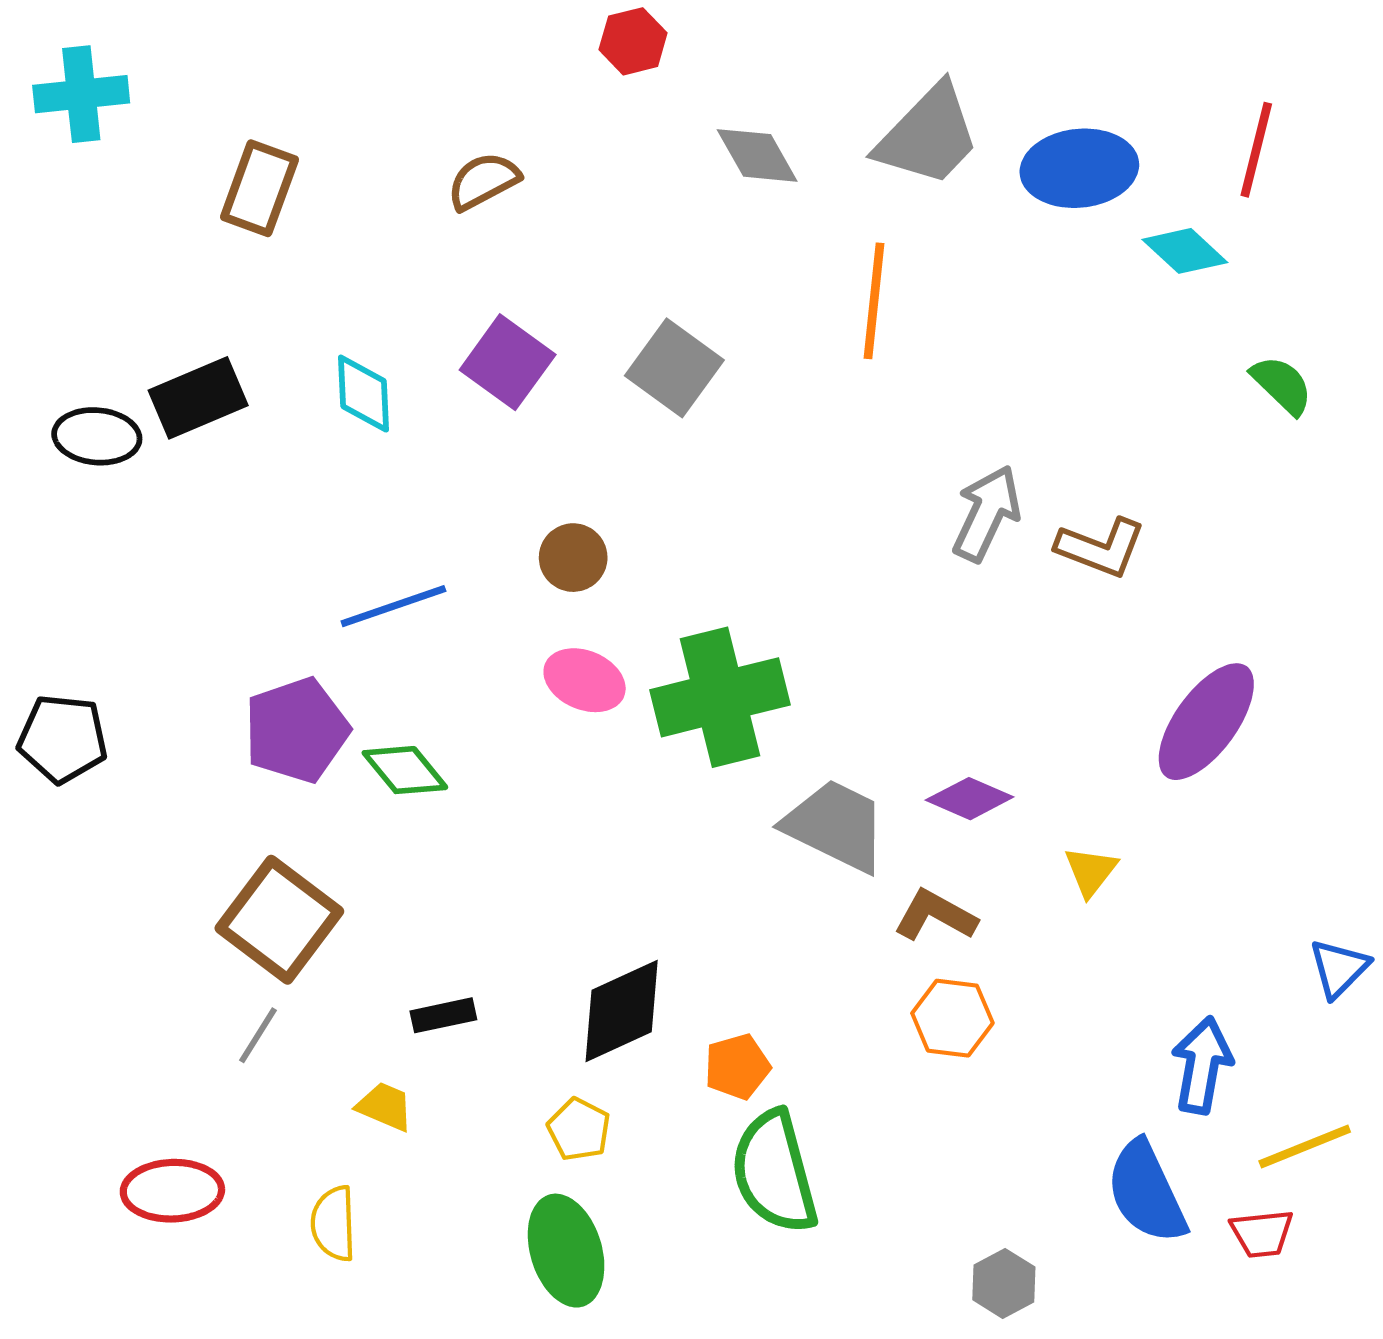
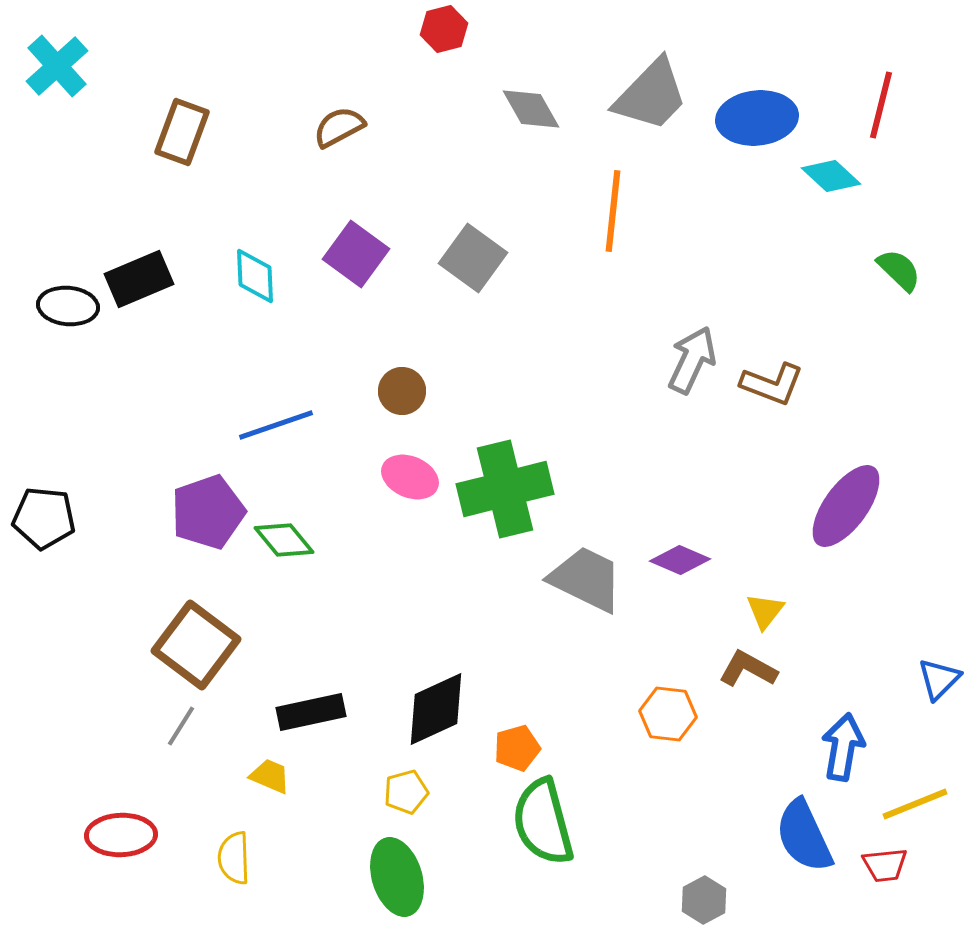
cyan cross: (81, 94) -> (57, 66), turned -36
brown L-shape: (935, 915) -> (748, 669), moved
black rectangle: (443, 1015) -> (311, 712), size x1.5
yellow pentagon: (579, 1129) -> (406, 792), turned 30

